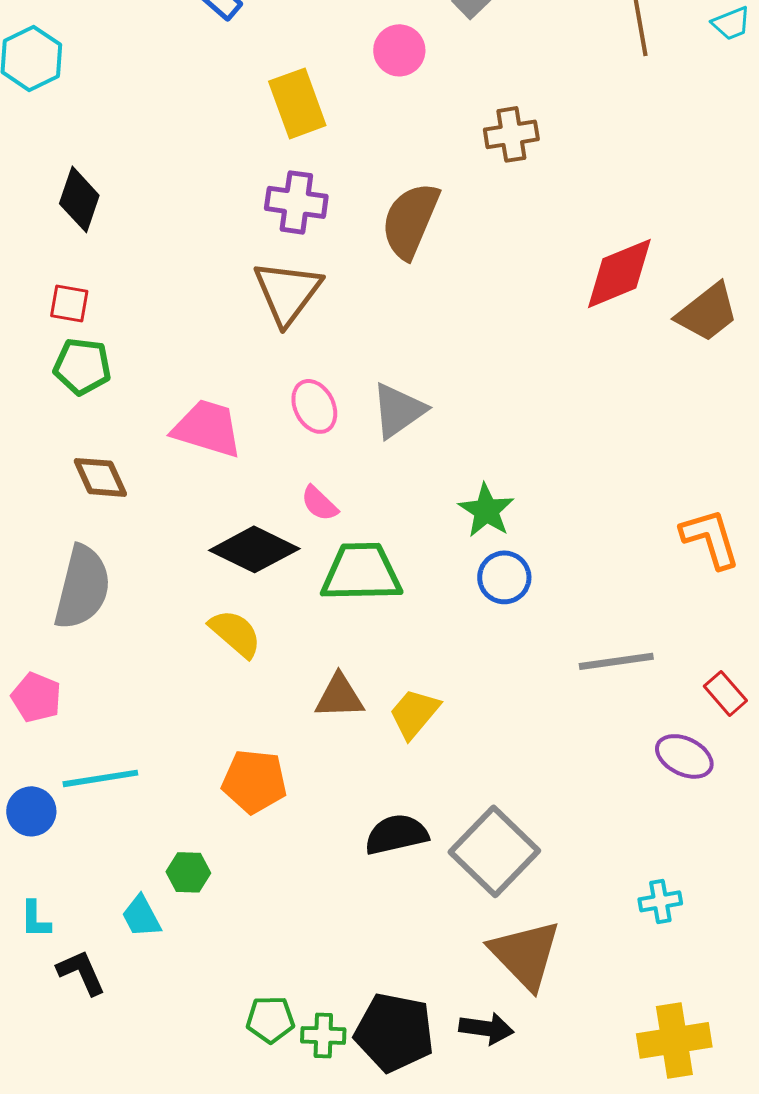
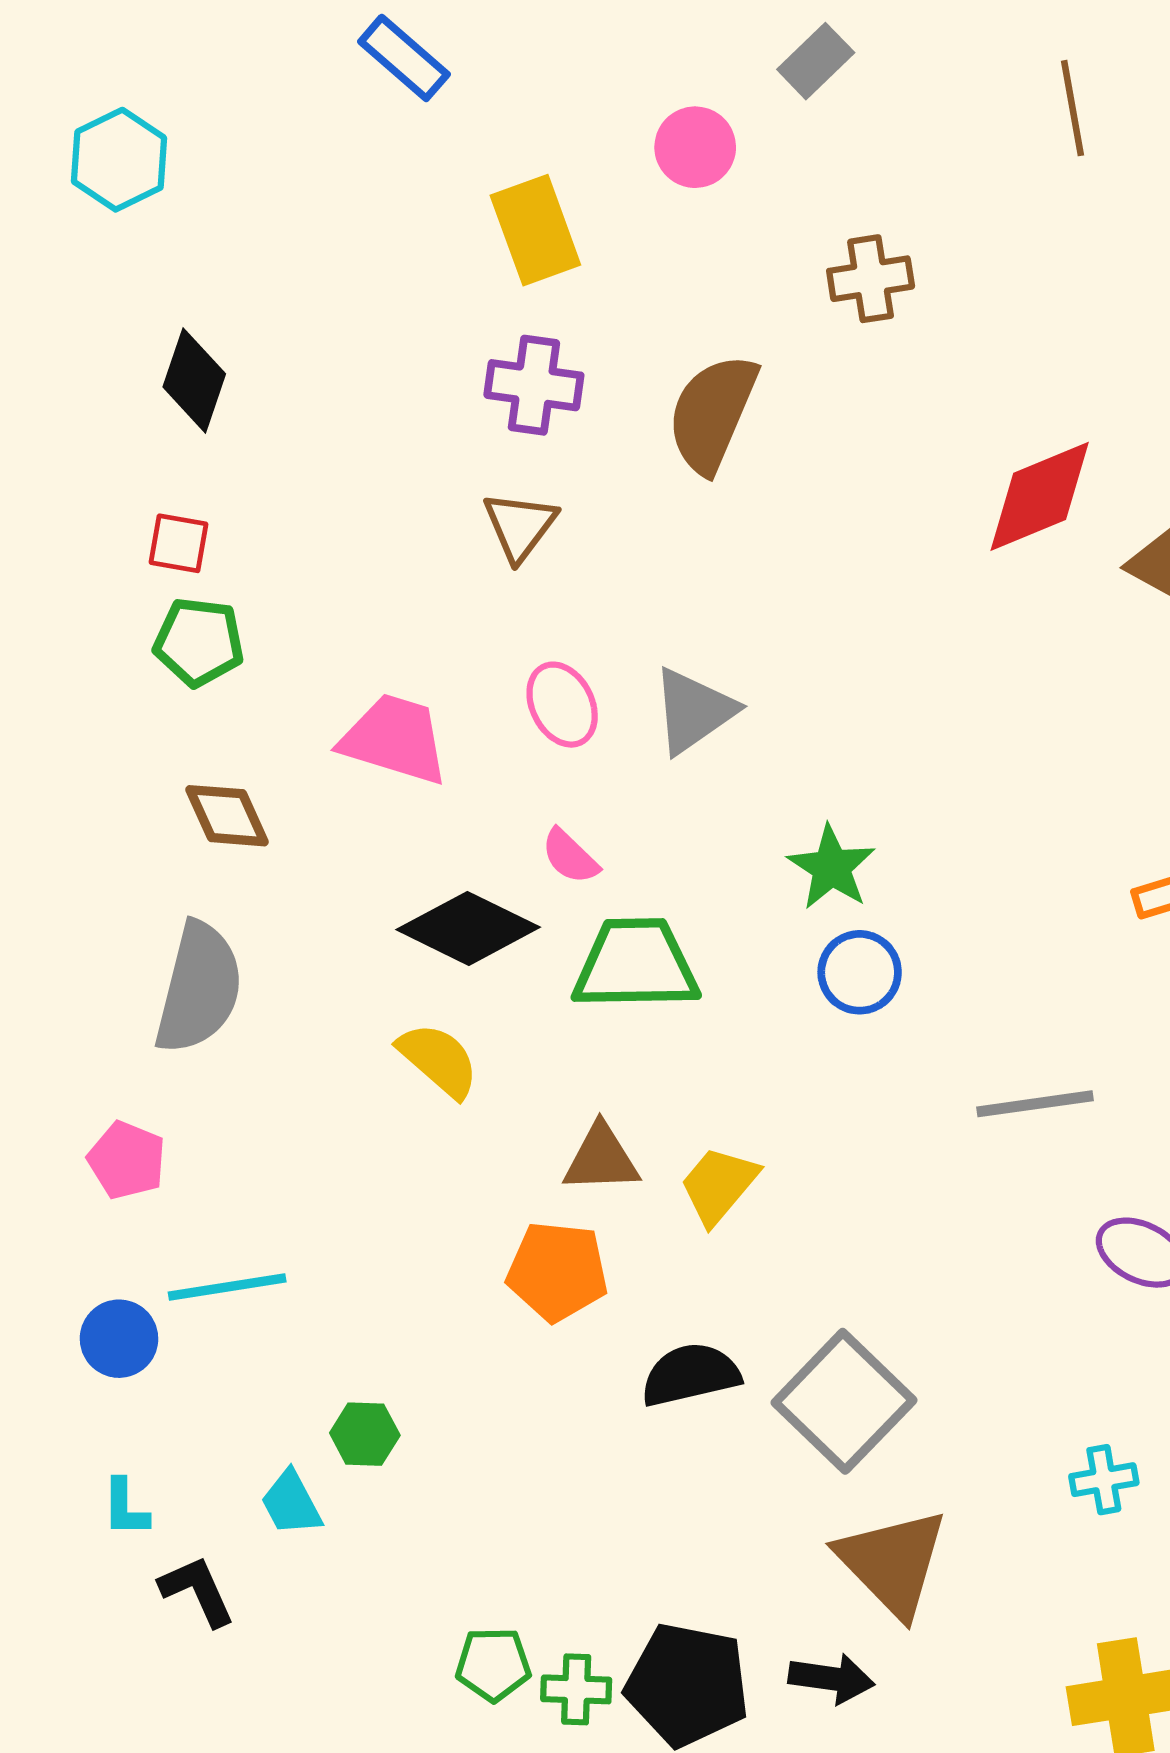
brown triangle: (287, 292) -> (520, 526), size x0.7
orange pentagon: (254, 781) -> (557, 1271), moved

